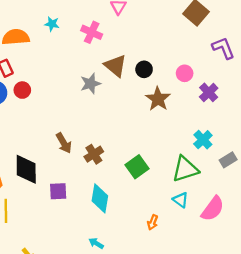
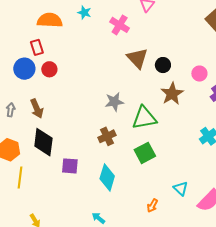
gray star: (91, 84) -> (114, 102), moved
brown arrow: (64, 143) -> (37, 109), moved
green triangle: (185, 169) -> (144, 118), moved

